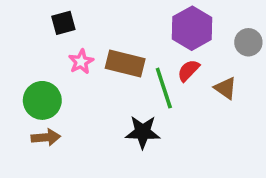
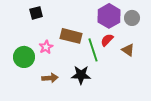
gray circle: (248, 42) -> (132, 18), moved
pink star: (81, 62) -> (46, 47), moved
brown arrow: (46, 137) -> (50, 78), moved

